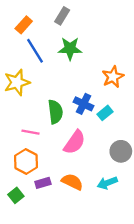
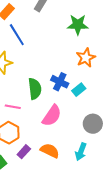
green star: (70, 49) -> (78, 25), moved
purple rectangle: (43, 183) -> (24, 152), turned -32
cyan arrow: (107, 183) -> (81, 152), turned -48

